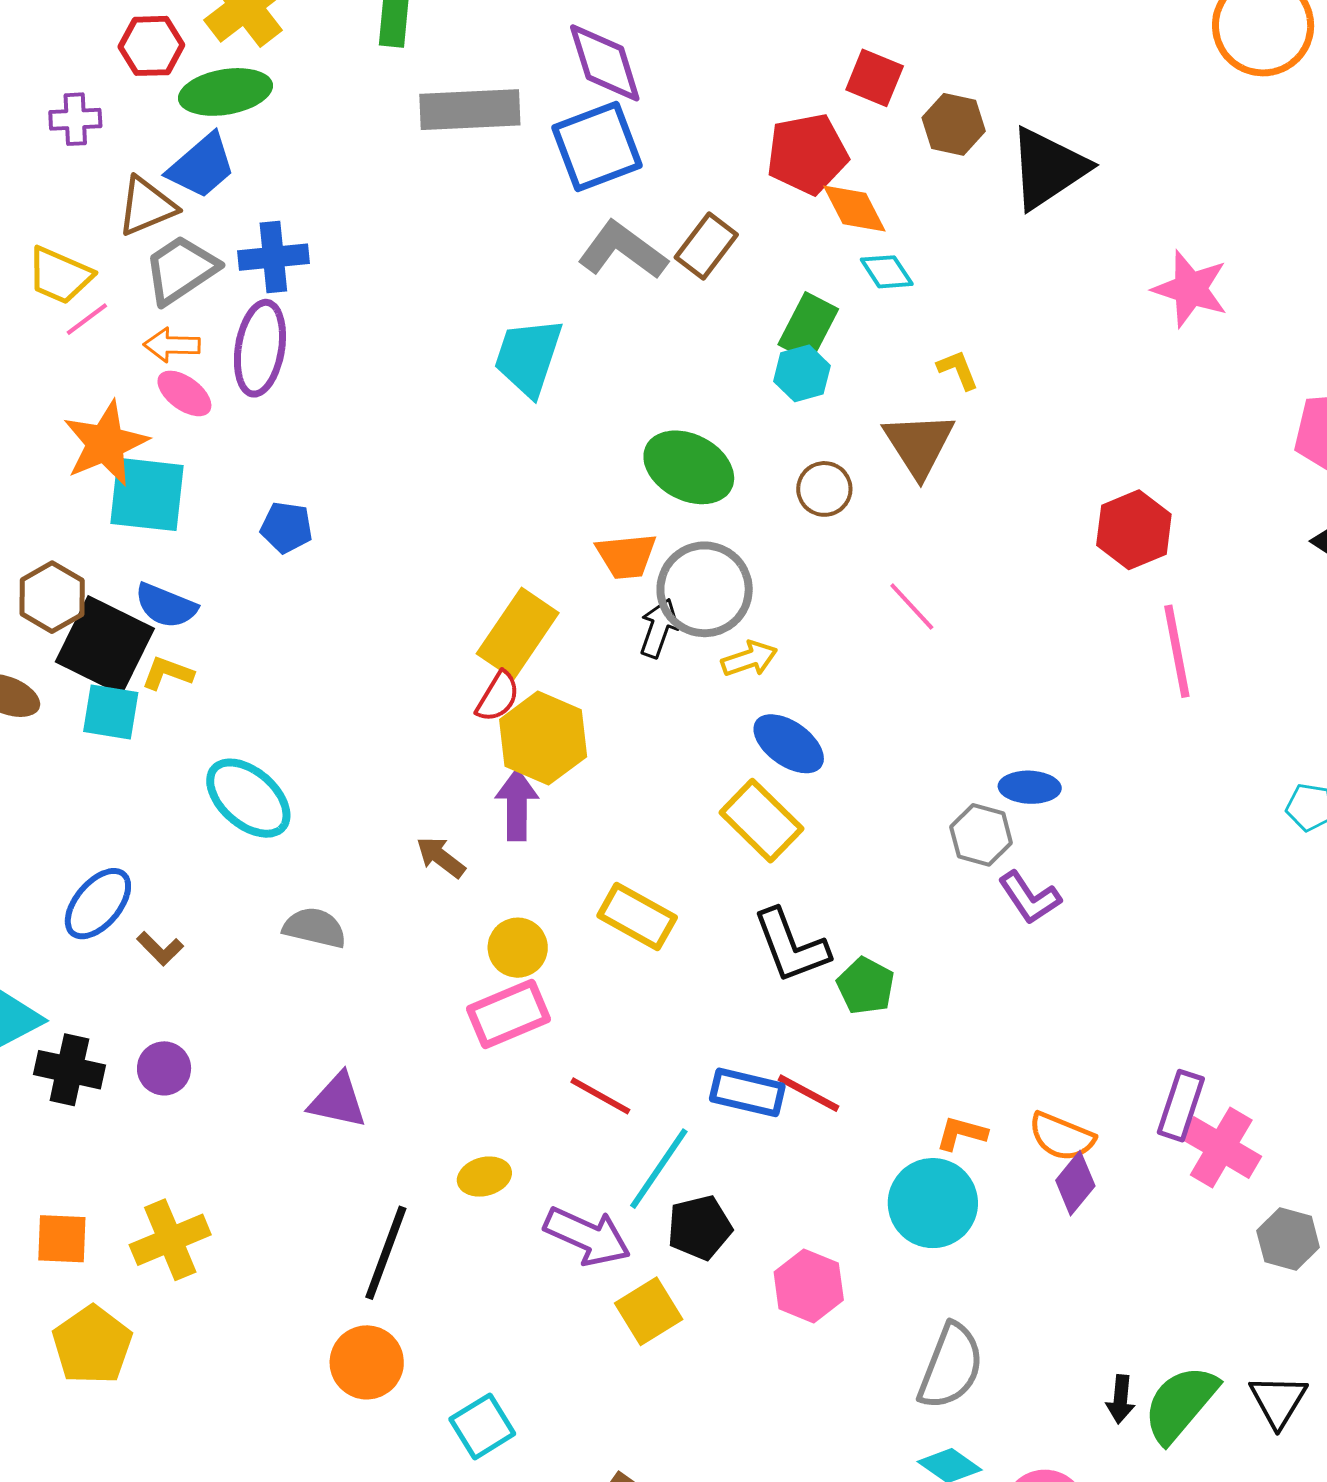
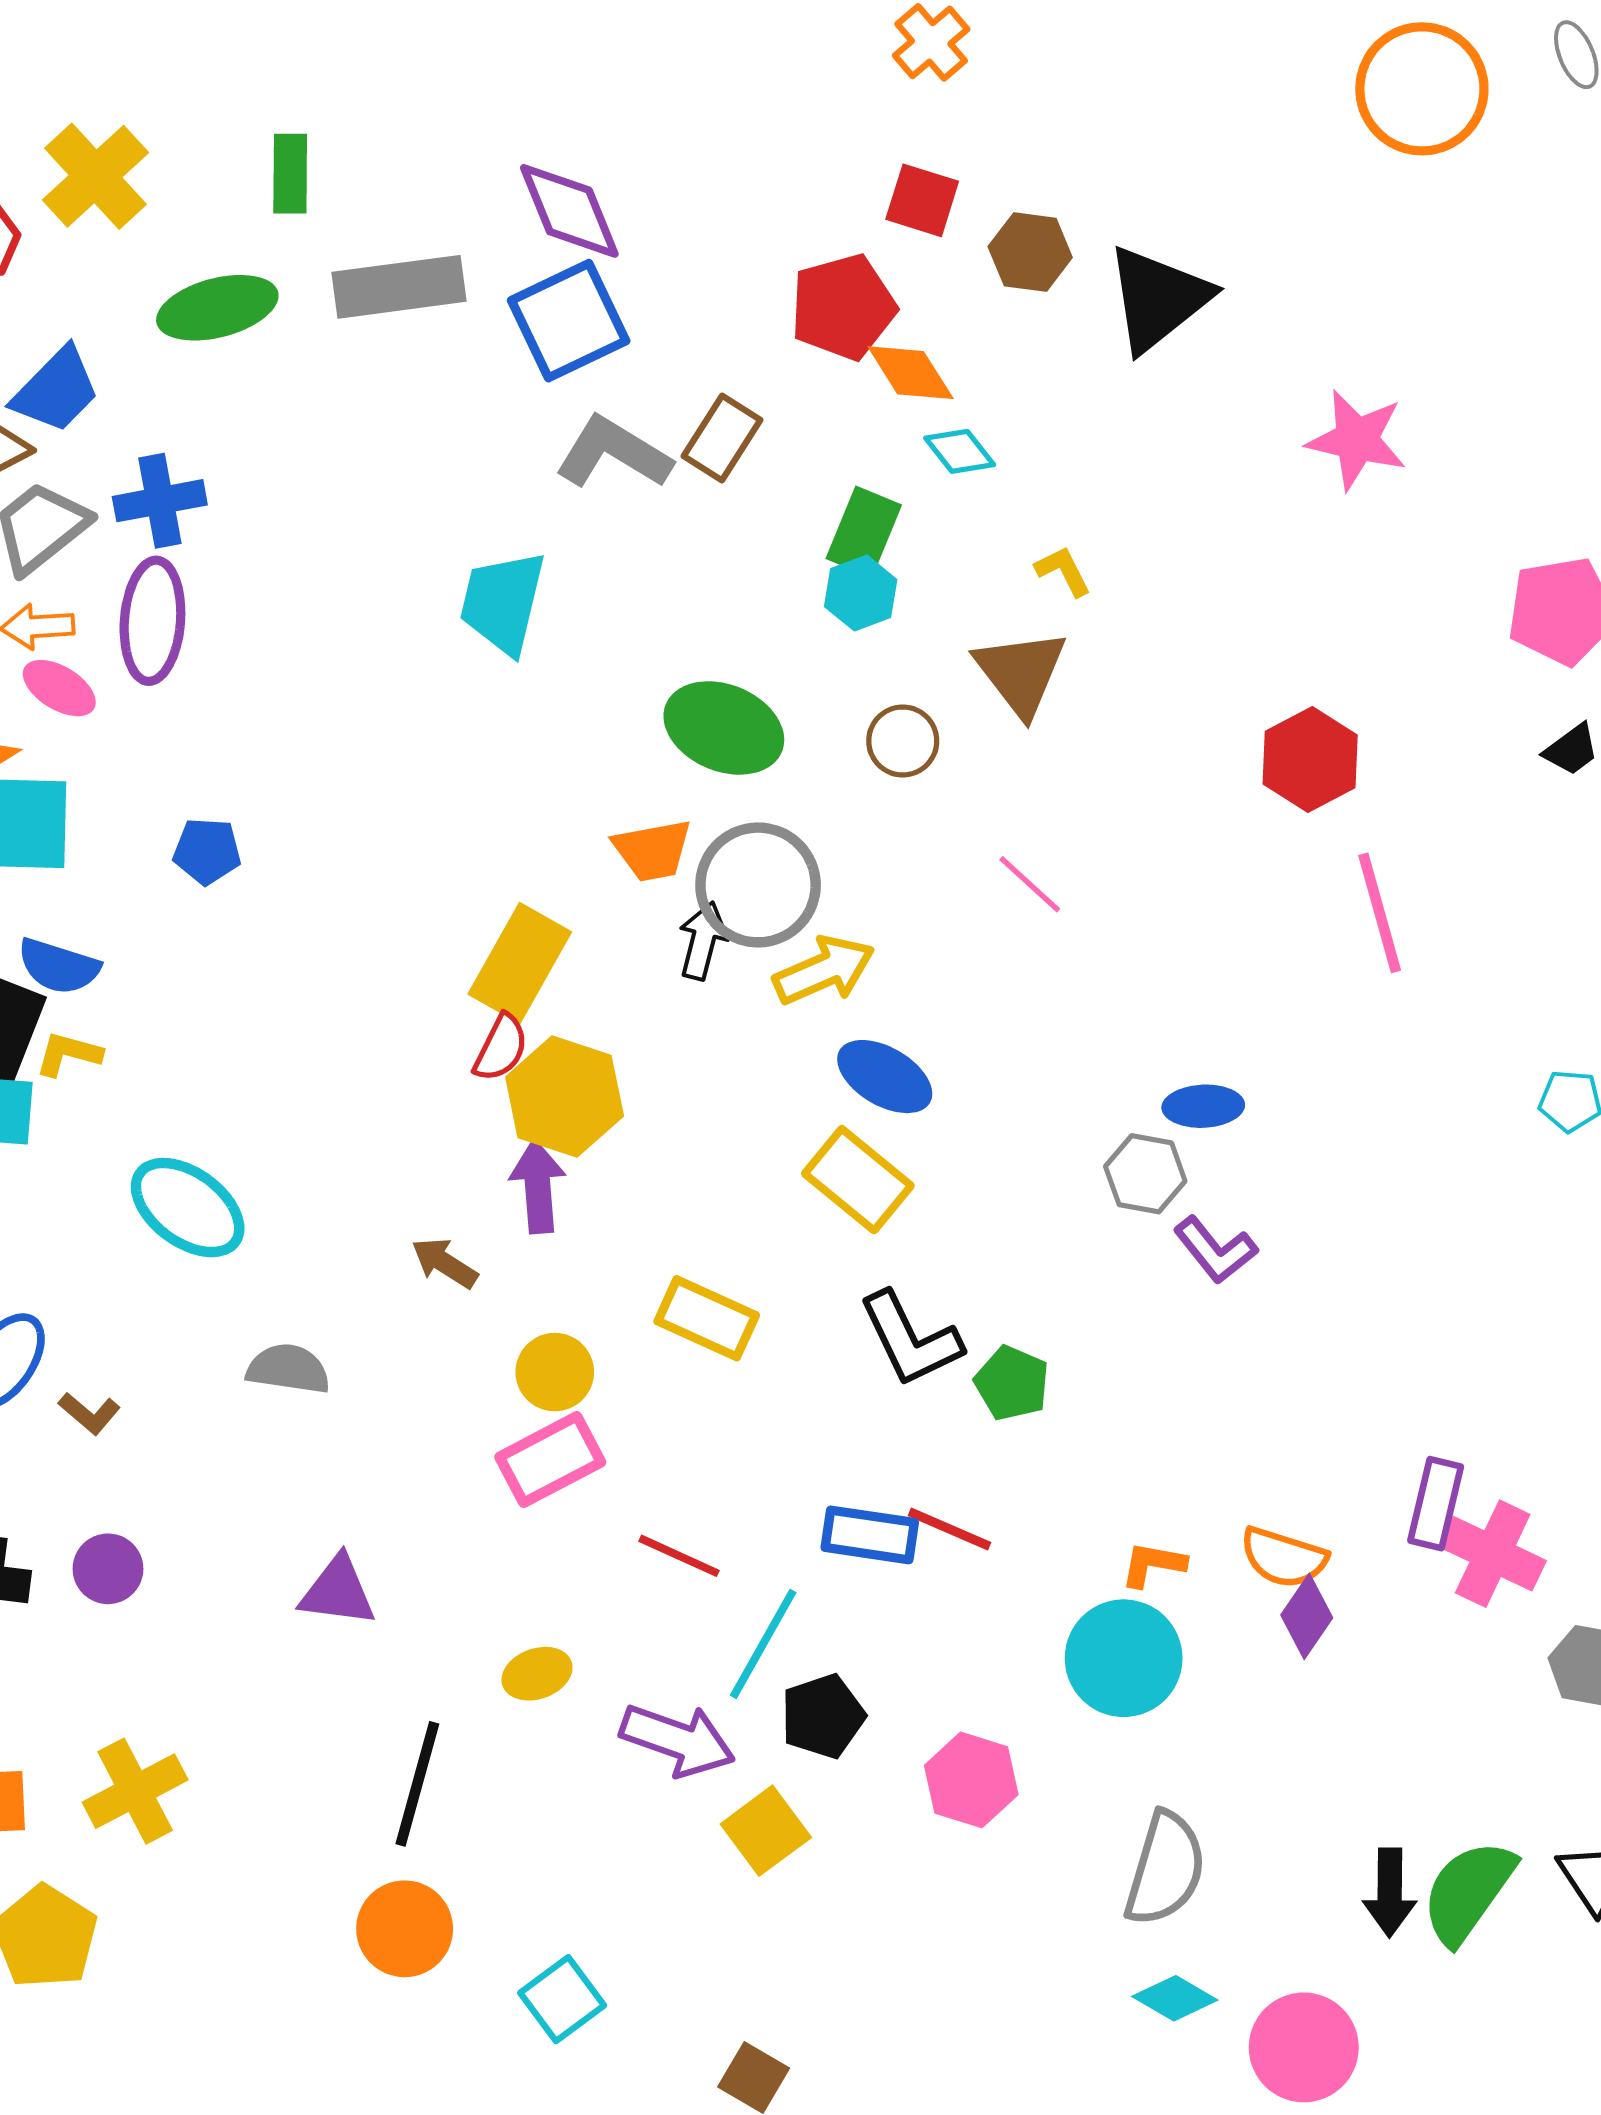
green ellipse: (225, 92) -> (217, 308), moved
yellow arrow: (749, 659) -> (824, 970), size x1.4
black arrow: (1121, 1399) -> (1390, 1893), size x1.4

